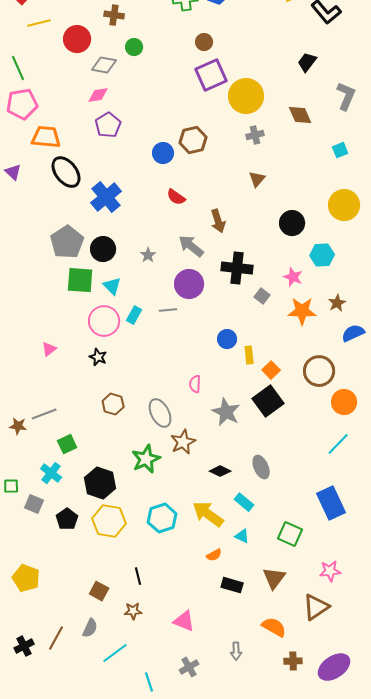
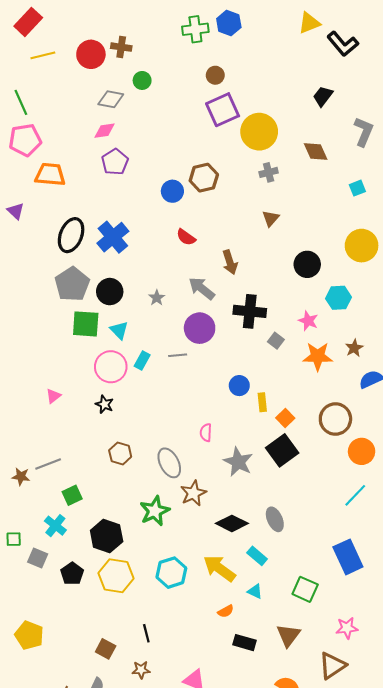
red circle: (77, 39) -> (91, 54), moved
black ellipse: (66, 172) -> (71, 235), moved, turned 60
black diamond: (220, 471) -> (232, 523), size x1.4

